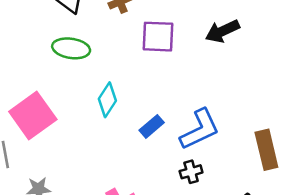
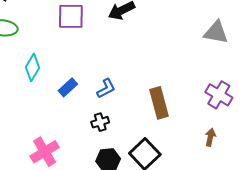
blue L-shape: (200, 129) -> (106, 89), size x0.6

